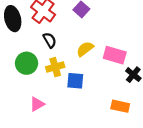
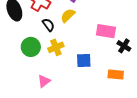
yellow semicircle: (85, 49) -> (68, 15), moved
blue square: (75, 81) -> (84, 61), moved

